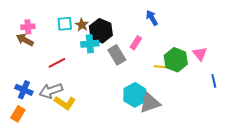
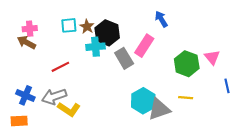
pink rectangle: (136, 43) -> (144, 46), size x1.5
yellow line: (161, 67) -> (186, 98), moved
orange rectangle: (18, 114) -> (19, 121), turned 56

